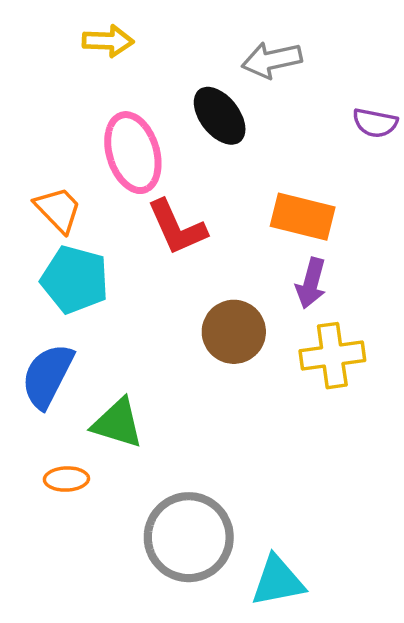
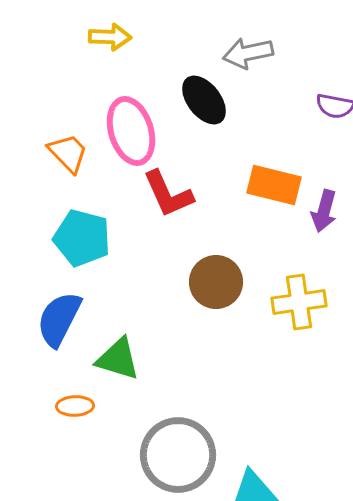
orange trapezoid: (58, 210) -> (68, 153), moved
purple arrow: (311, 283) -> (324, 211), moved

